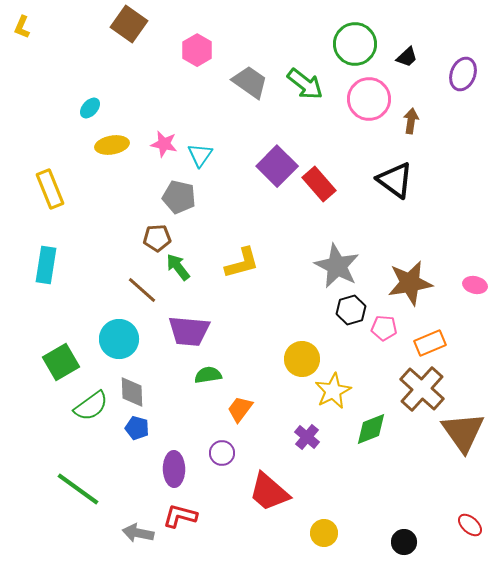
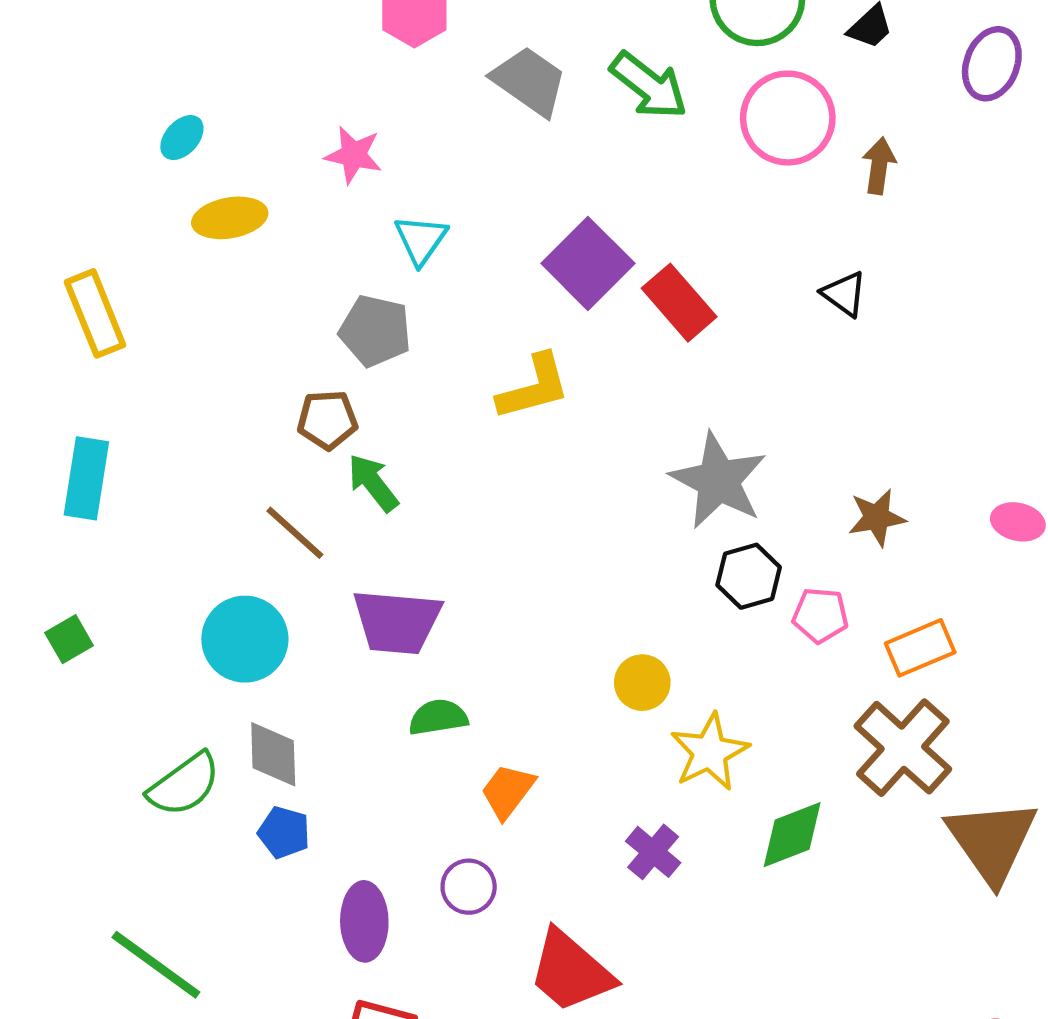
pink star: (164, 144) -> (353, 155), moved
black triangle: (395, 180) -> (844, 294), size x0.6
yellow L-shape: (242, 263) -> (534, 387), moved
brown star: (410, 283) -> (877, 518), size x0.6
yellow circle: (302, 359) -> (642, 683), size x0.7
green square: (61, 362) -> (69, 639), moved, size x0.6

